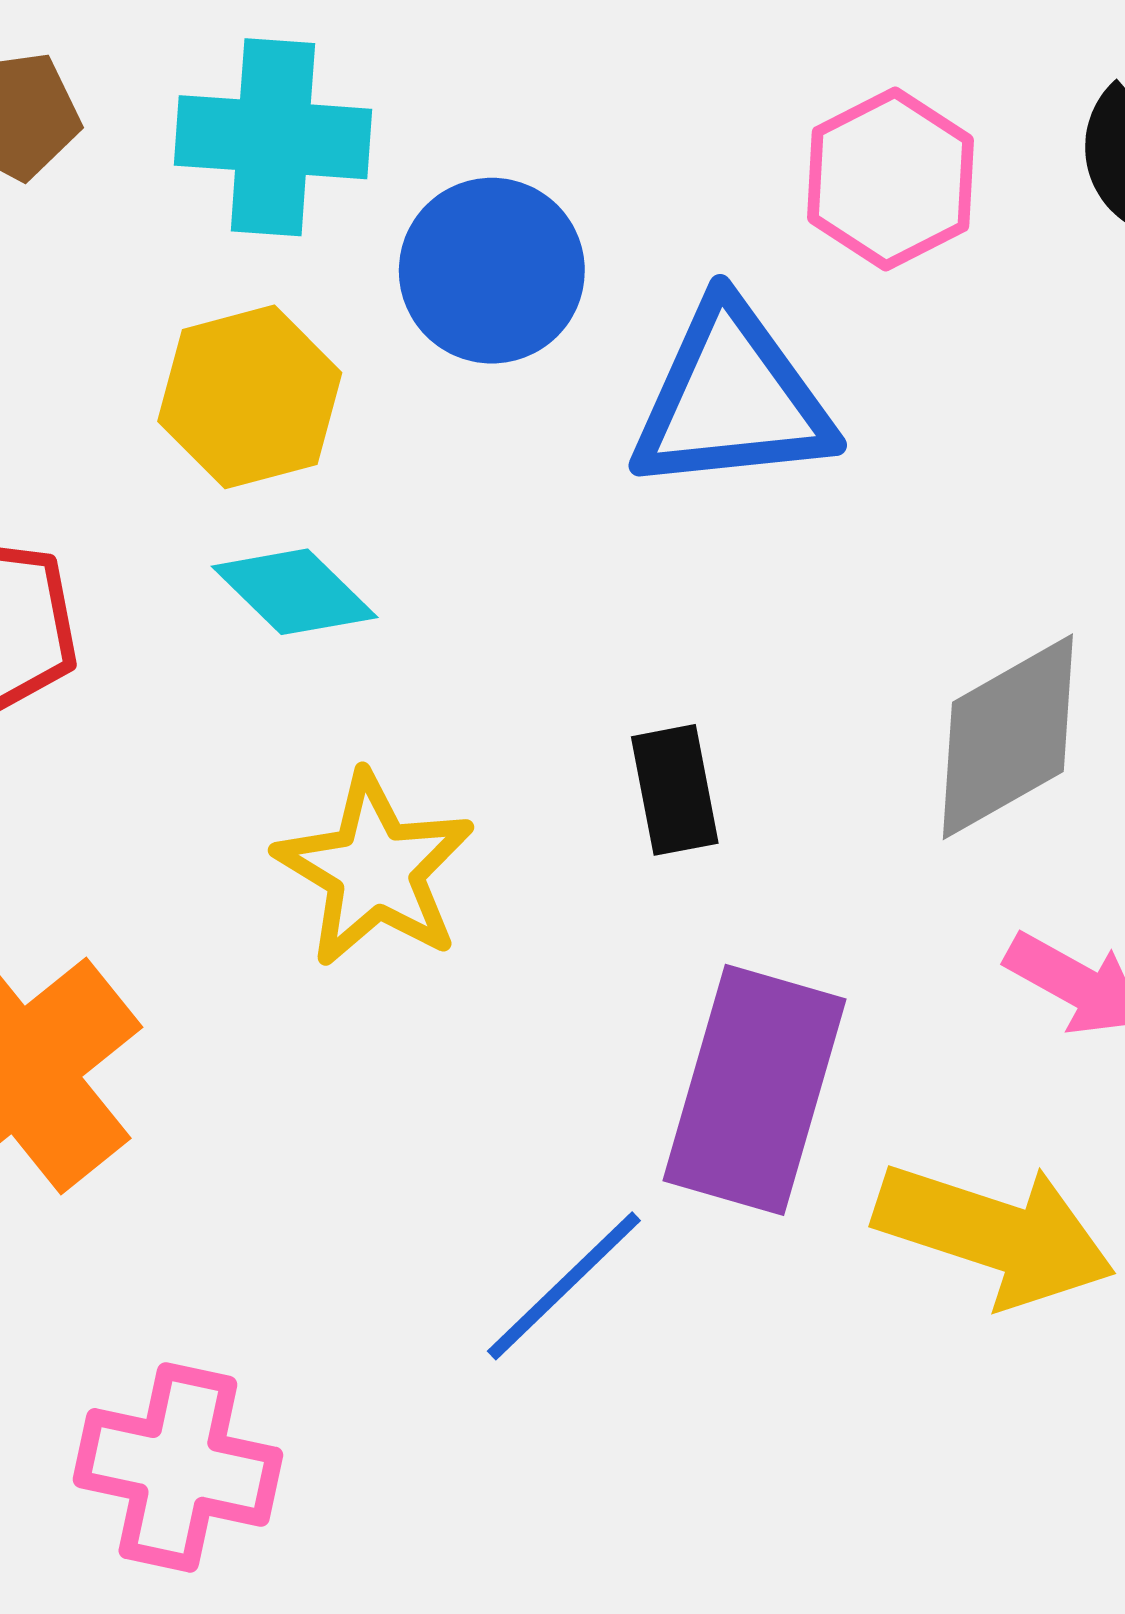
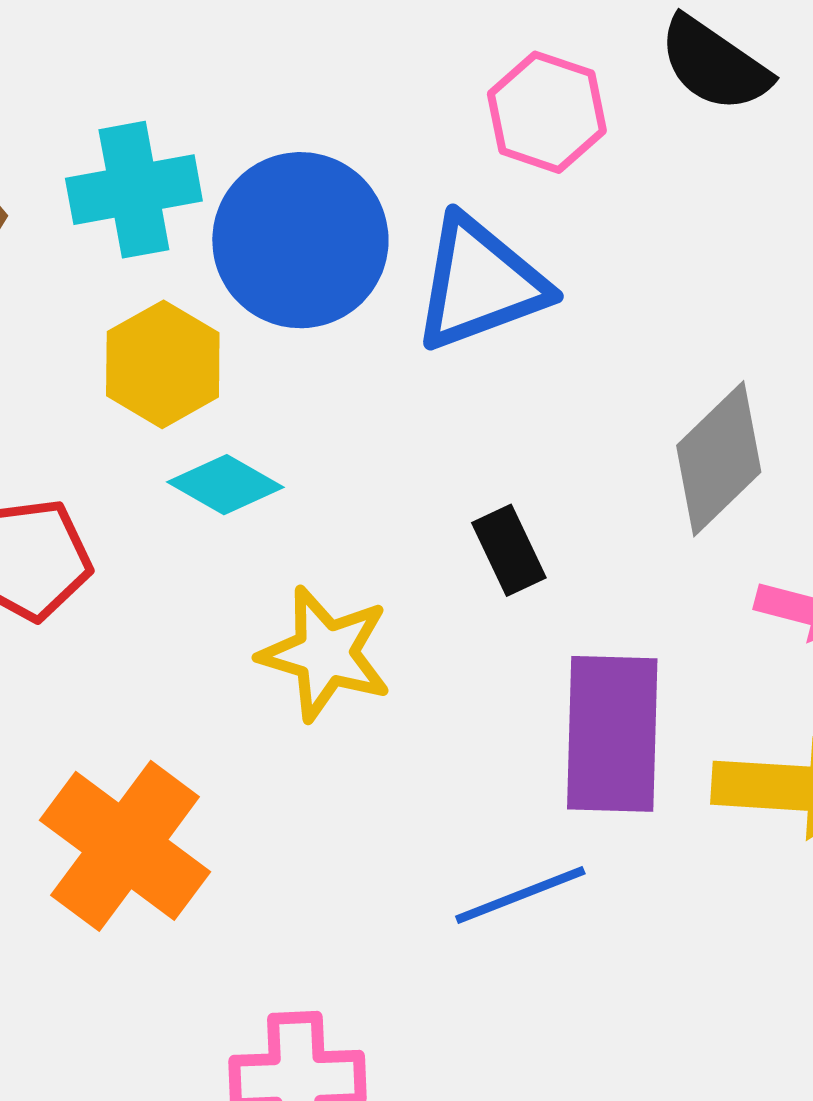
blue circle: (492, 271) -> (300, 240), size x1.4
blue line: (564, 1286) -> (520, 895), turned 37

